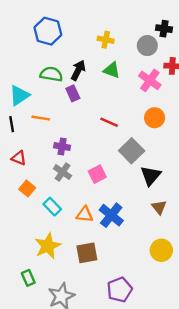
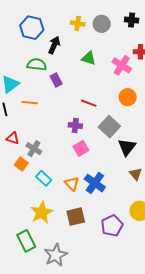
yellow cross: (106, 40) -> (78, 23), moved
gray circle: (147, 46) -> (102, 24), moved
black arrow: (78, 70) -> (54, 45), moved
purple cross: (62, 146) -> (75, 126), moved
gray cross: (63, 172) -> (34, 149), moved
orange triangle: (85, 214) -> (72, 184), turned 42
green rectangle: (28, 278) -> (26, 241), size x1.5
purple pentagon: (120, 290) -> (112, 226), moved

